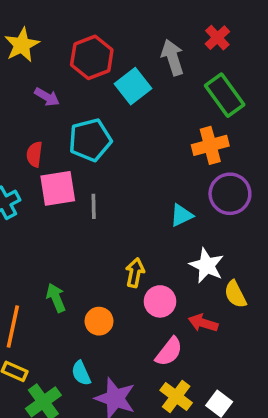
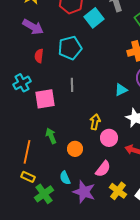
purple arrow: (47, 97) -> (33, 27), moved, size x1.5
pink square: (58, 188) -> (45, 99), moved
pink semicircle: (169, 352) -> (103, 169), moved

